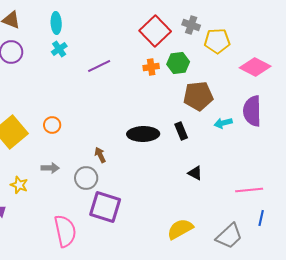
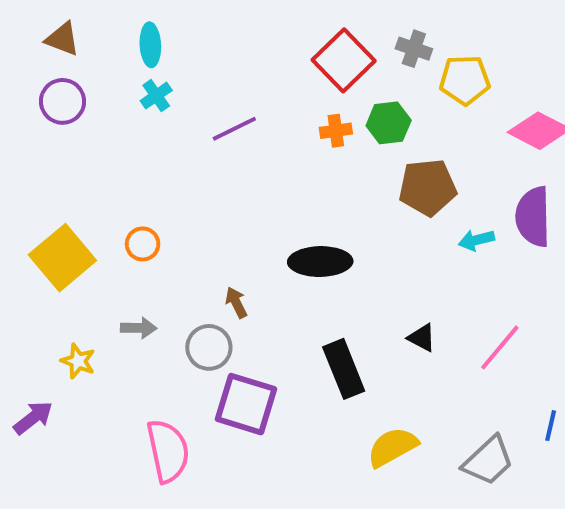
black rectangle: (181, 131) -> (344, 369), moved, size x1.6
pink line: (249, 190) -> (500, 347), moved, turned -44

